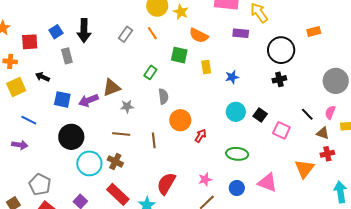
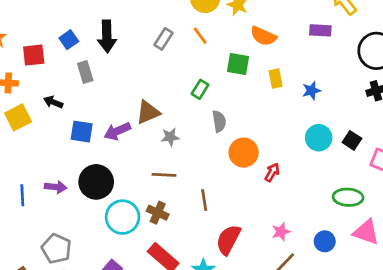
blue line: (29, 120) -> (22, 195), moved, turned 63
brown line: (154, 140) -> (204, 200), moved
purple arrow: (20, 145) -> (56, 187), moved
green ellipse: (237, 154) -> (348, 197), moved

